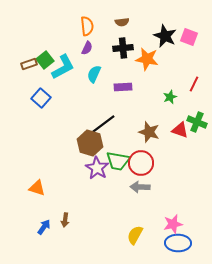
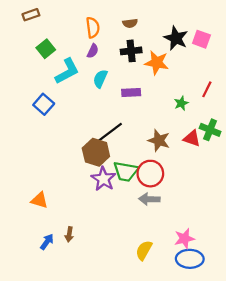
green square: (45, 60) -> (46, 49), moved
brown rectangle: (29, 64) -> (31, 15), moved

